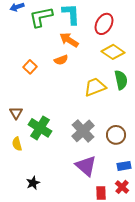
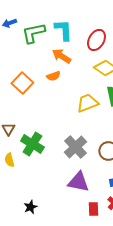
orange square: (30, 67) -> (22, 83), size x1.5
purple triangle: (86, 166) -> (78, 182), turned -30
black star: (33, 183) -> (30, 207), moved

